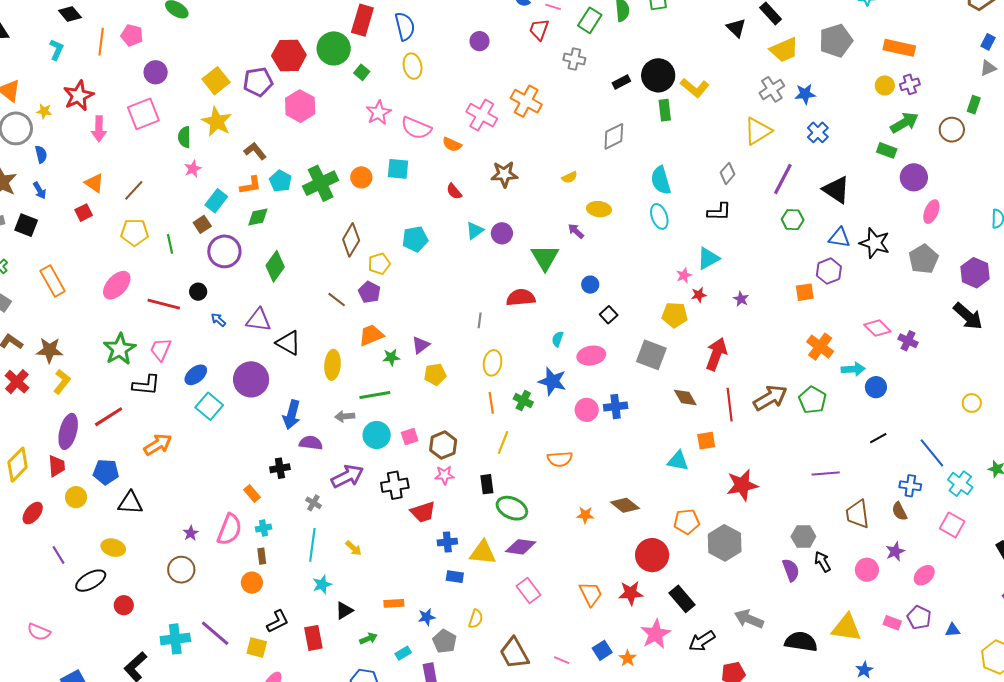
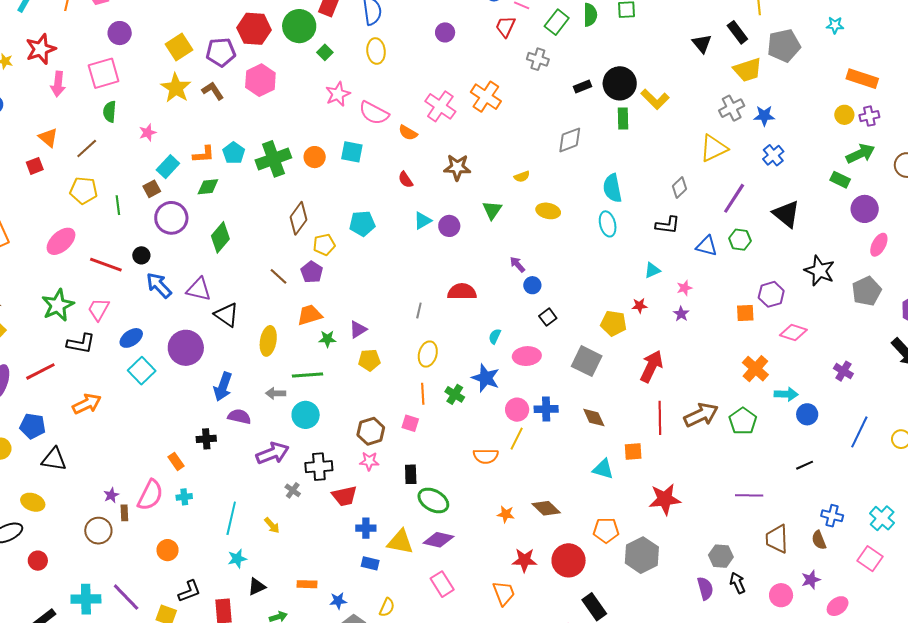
gray pentagon: (836, 41) -> (784, 46), moved
green semicircle: (184, 137) -> (110, 112), moved
brown L-shape: (255, 151) -> (213, 91), moved
purple arrow: (576, 231) -> (517, 264), moved
blue triangle: (839, 238) -> (707, 246), moved
green triangle: (545, 257) -> (492, 210), moved, size x0.7
cyan triangle: (708, 258) -> (652, 270), size x0.7
pink star: (684, 275) -> (684, 288), moved
blue arrow: (218, 320) -> (159, 285), size x1.8
pink diamond: (877, 328) -> (793, 332), moved, turned -32
brown diamond: (685, 397) -> (594, 417), moved
pink square: (410, 437) -> (410, 423), moved, turned 30
yellow line: (503, 442) -> (517, 439), moved
blue line: (932, 453) -> (859, 432), moved, turned 60
gray cross: (313, 503) -> (293, 490), moved
brown rectangle: (262, 556) -> (124, 513), moved
red star: (631, 593) -> (524, 560), moved

